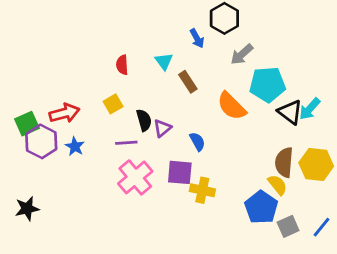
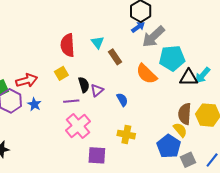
blue arrow: (197, 38) -> (138, 27), moved, turned -96
gray arrow: (242, 54) -> (153, 37), size x1.4
red semicircle: (122, 65) -> (68, 45), size x1.6
black triangle: (290, 112) -> (189, 78), turned -36
purple square: (180, 172) -> (97, 155), moved

